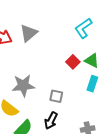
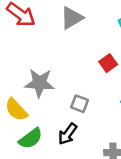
gray triangle: (29, 33) -> (72, 18), moved

